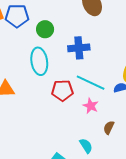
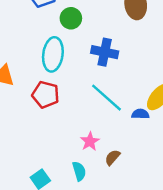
red pentagon: (62, 90) -> (46, 95), moved
pink star: (91, 106) -> (90, 141), moved

